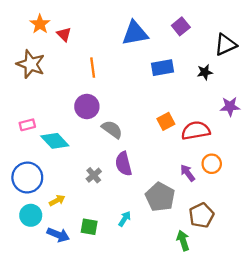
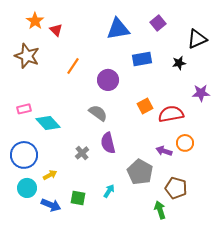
orange line: (93, 68) -> (73, 66), moved, turned 42
purple circle: (87, 107) -> (108, 80), moved
purple arrow: (188, 173) -> (164, 151), turned -35
brown pentagon: (201, 215) -> (176, 188), turned -30

